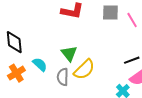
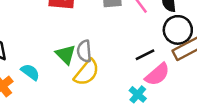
gray semicircle: (63, 77) -> (84, 51), moved

